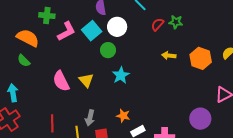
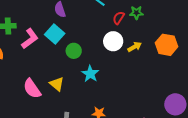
white circle: (117, 27) -> (113, 41), moved
yellow arrow: (169, 56) -> (135, 47), turned 152

